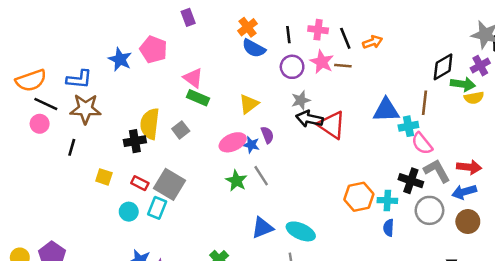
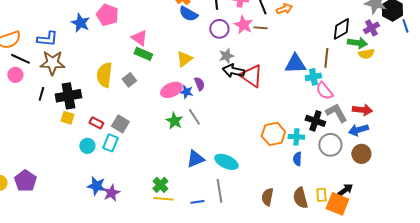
black cross: (135, 141) -> (68, 96), moved, size x1.4
gray square: (170, 184) -> (120, 124), size x0.7

